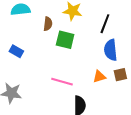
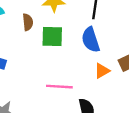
blue semicircle: (111, 50) -> (91, 40), moved

